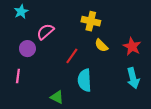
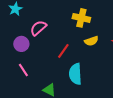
yellow semicircle: (101, 45) -> (91, 41), turned -64
pink line: (18, 76) -> (23, 70), moved, turned -40

